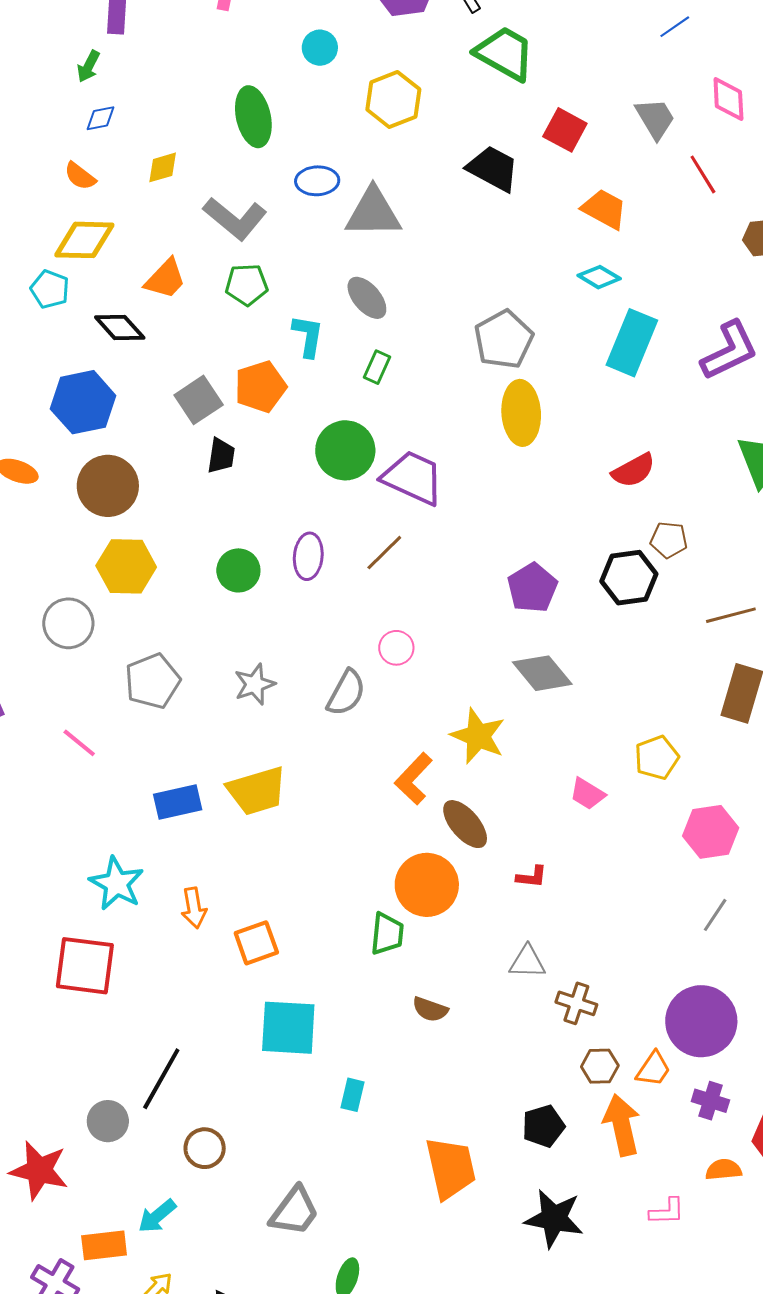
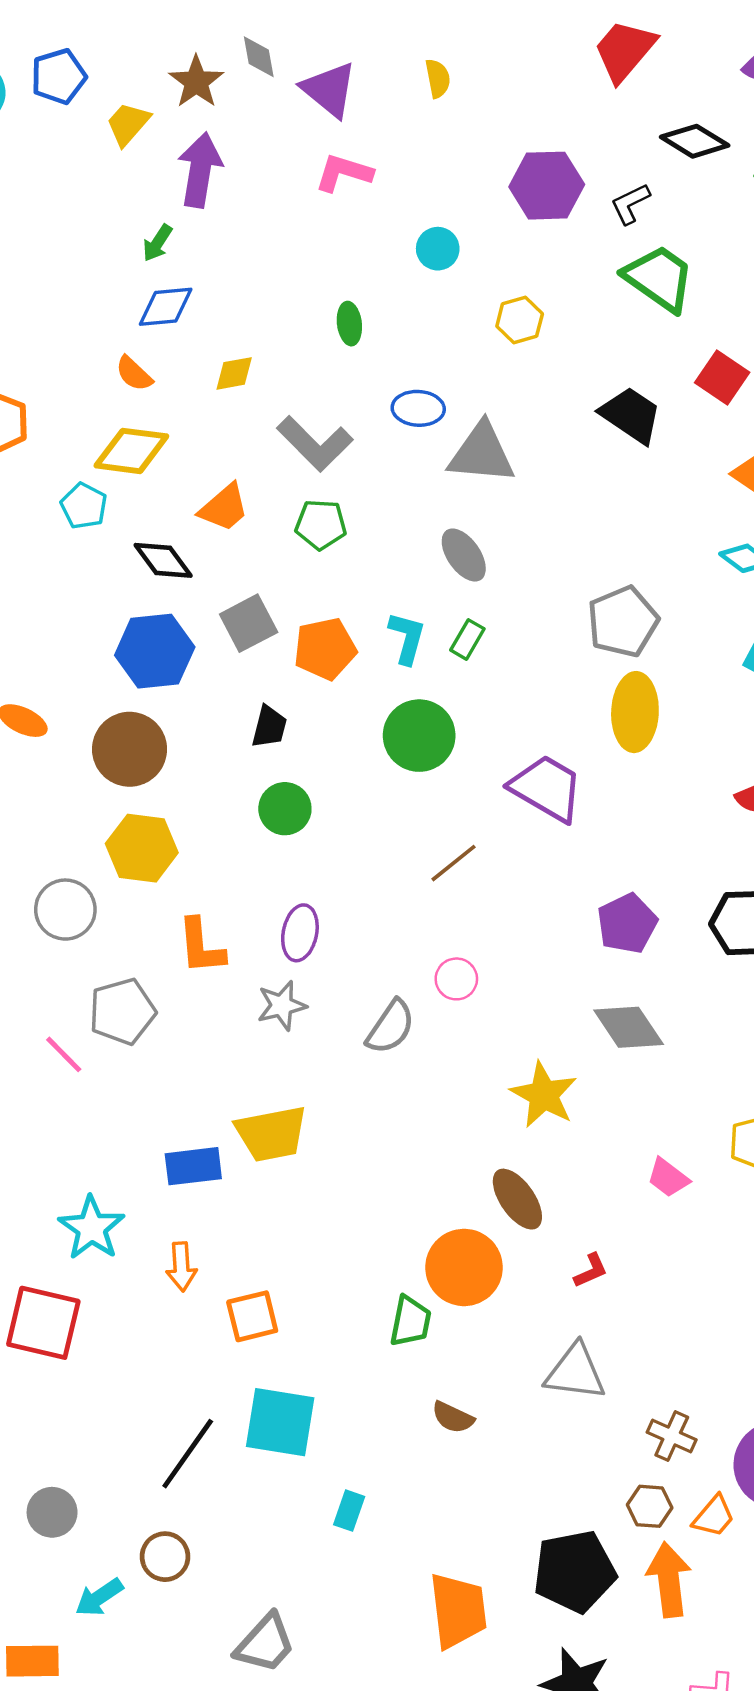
yellow hexagon: (393, 100) -> (520, 320), size x0.7
green ellipse: (253, 117) -> (349, 324), size x0.6
blue diamond: (101, 118) -> (166, 307), size x1.5
cyan L-shape: (308, 336) -> (407, 638), moved
gray square: (199, 400) -> (249, 623), moved
blue hexagon: (83, 402) -> (155, 651), moved
purple trapezoid: (413, 478) -> (547, 788), moved
purple ellipse: (308, 556) -> (300, 933), moved
green circle: (238, 570) -> (285, 809), moved
gray pentagon: (153, 681) -> (122, 1011), moved
orange L-shape: (414, 779) -> (201, 946), moved, turned -54
blue rectangle: (178, 802) -> (193, 1166), moved
red L-shape: (532, 877) -> (591, 1271), turned -36
gray triangle: (527, 962) -> (575, 1372), size x1.4
brown cross: (576, 1003) -> (672, 1436), moved
black line: (161, 1079) -> (188, 1454), moved
black pentagon: (543, 1126) -> (575, 1571), size x1.6
cyan arrow: (157, 1216) -> (99, 1597), moved

